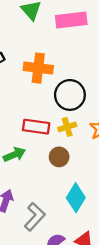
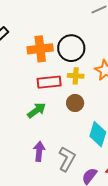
orange cross: (38, 68) -> (40, 49), moved
yellow cross: (67, 127) -> (76, 76), turned 35

